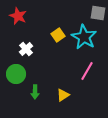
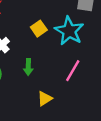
green arrow: (35, 92) -> (28, 67), moved

